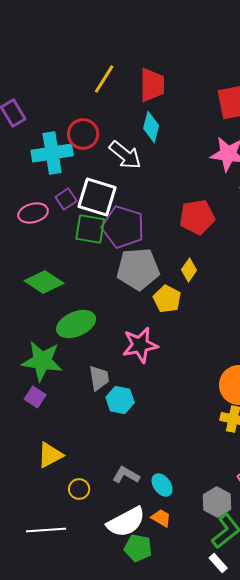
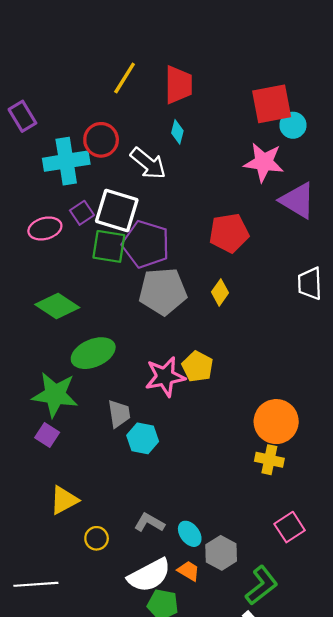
cyan diamond: (151, 127) -> (177, 132), size x0.7
yellow pentagon: (167, 299) -> (198, 367), moved
gray hexagon: (217, 502) -> (221, 553), moved
white line: (46, 530) -> (36, 584), moved

